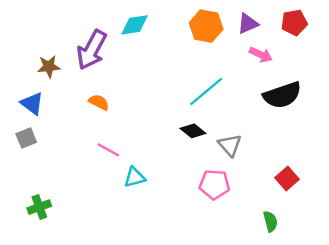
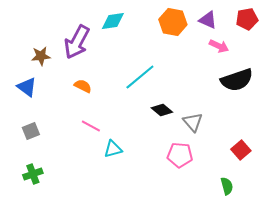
purple triangle: (248, 24) -> (208, 20), turned 48
cyan line: (206, 92) -> (140, 77), moved
gray square: (26, 138) -> (31, 131), moved

